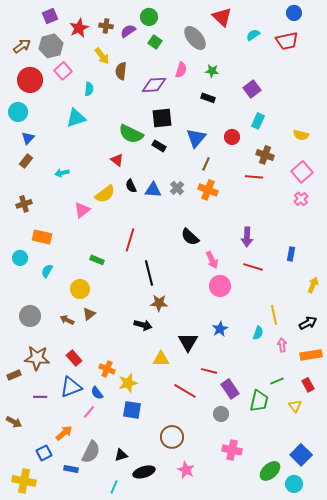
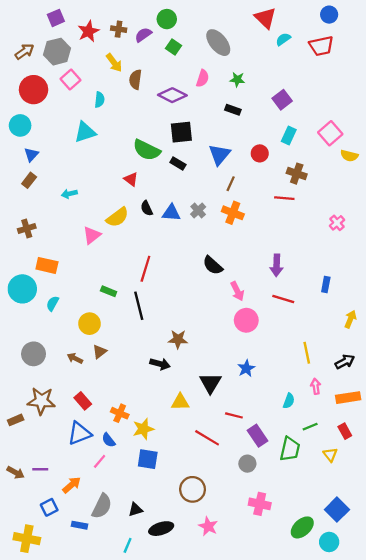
red triangle: (222, 17) -> (265, 18), moved
purple diamond: (154, 85) -> (172, 95), turned 30
yellow semicircle: (301, 135) -> (349, 156), moved
pink square: (302, 172) -> (330, 133), moved
cyan circle: (20, 258) -> (22, 289), size x1.6
black line: (149, 273) -> (139, 306), moved
cyan semicircle: (258, 333) -> (289, 401), moved
purple line: (40, 397) -> (40, 469), moved

